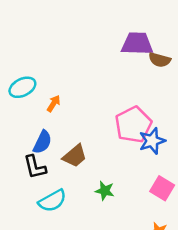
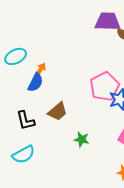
blue semicircle: (42, 142) -> (36, 82), moved
cyan semicircle: (52, 201) -> (24, 154), moved

